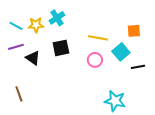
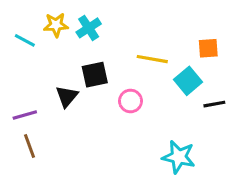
yellow star: (36, 25) -> (56, 25), moved
purple line: (16, 47) -> (25, 115), moved
black triangle: (33, 58) -> (67, 96), moved, turned 35
pink circle: (95, 60) -> (131, 101), moved

